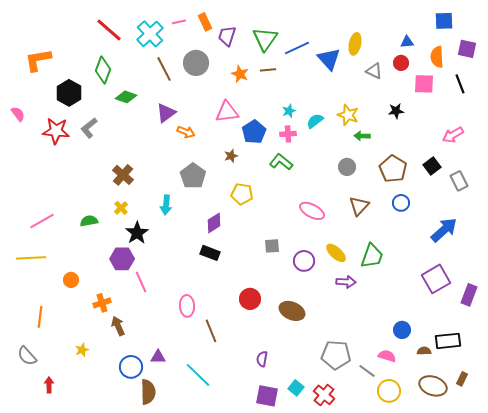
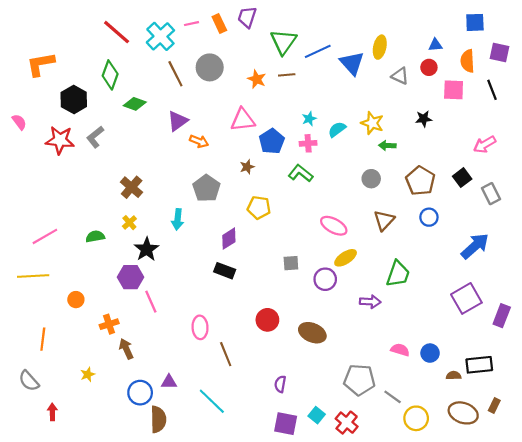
purple trapezoid: (227, 36) -> (247, 17), moved
yellow ellipse: (336, 253) -> (346, 258), moved, turned -75
pink semicircle: (387, 356) -> (400, 350), moved

